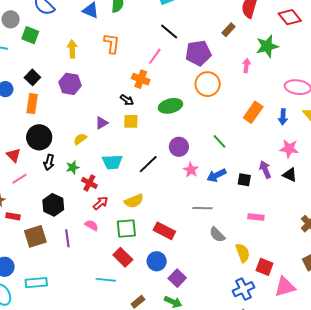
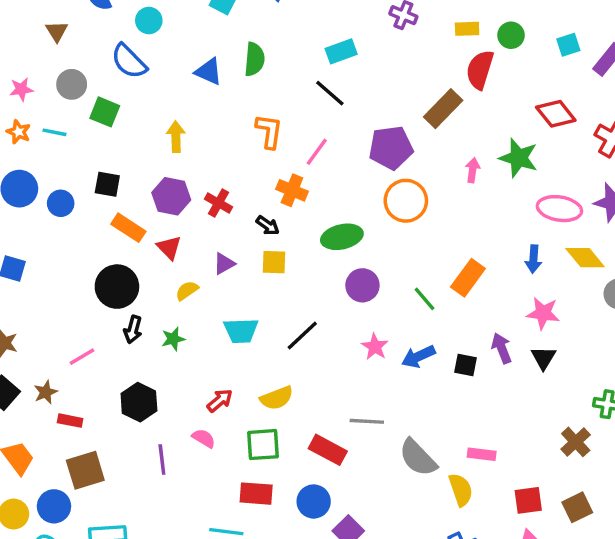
red diamond: (290, 17) -> (556, 114), moved
brown rectangle: (228, 30) -> (443, 109), size x1.6
black line: (169, 31) -> (330, 93), moved
orange L-shape: (112, 43) -> (269, 131), moved
green star: (267, 46) -> (519, 158), moved, turned 30
black square: (32, 77) -> (107, 184), turned -35
orange rectangle: (32, 104) -> (128, 228), moved, turned -66
orange rectangle: (253, 112) -> (468, 278), moved
purple circle: (179, 147) -> (362, 285), moved
red triangle: (13, 155) -> (169, 248), moved
black triangle: (290, 175) -> (543, 358), turned 35
red cross: (89, 183) -> (219, 203), moved
gray line: (203, 208) -> (367, 421), moved
pink rectangle: (256, 217) -> (482, 454), moved
gray semicircle: (217, 235) -> (418, 458), size x1.4
brown square: (35, 236) -> (85, 470), moved
red rectangle: (123, 257) -> (256, 494), turned -42
red square: (265, 267) -> (528, 500), moved, turned -30

